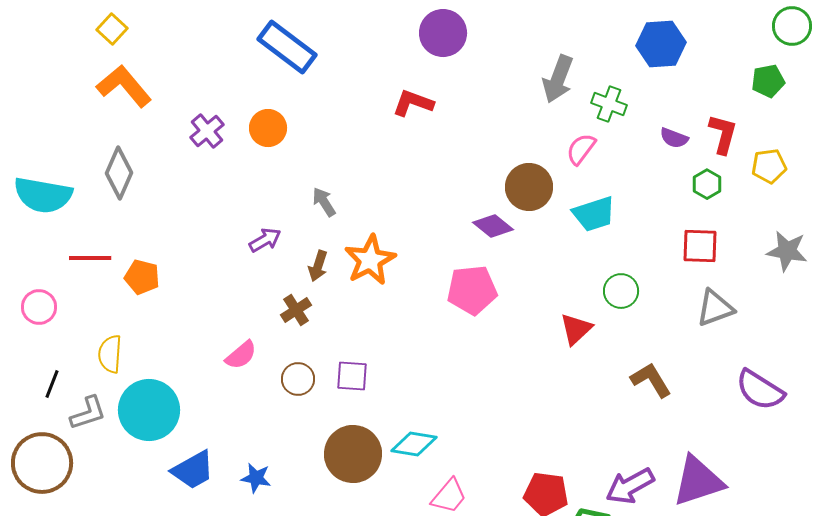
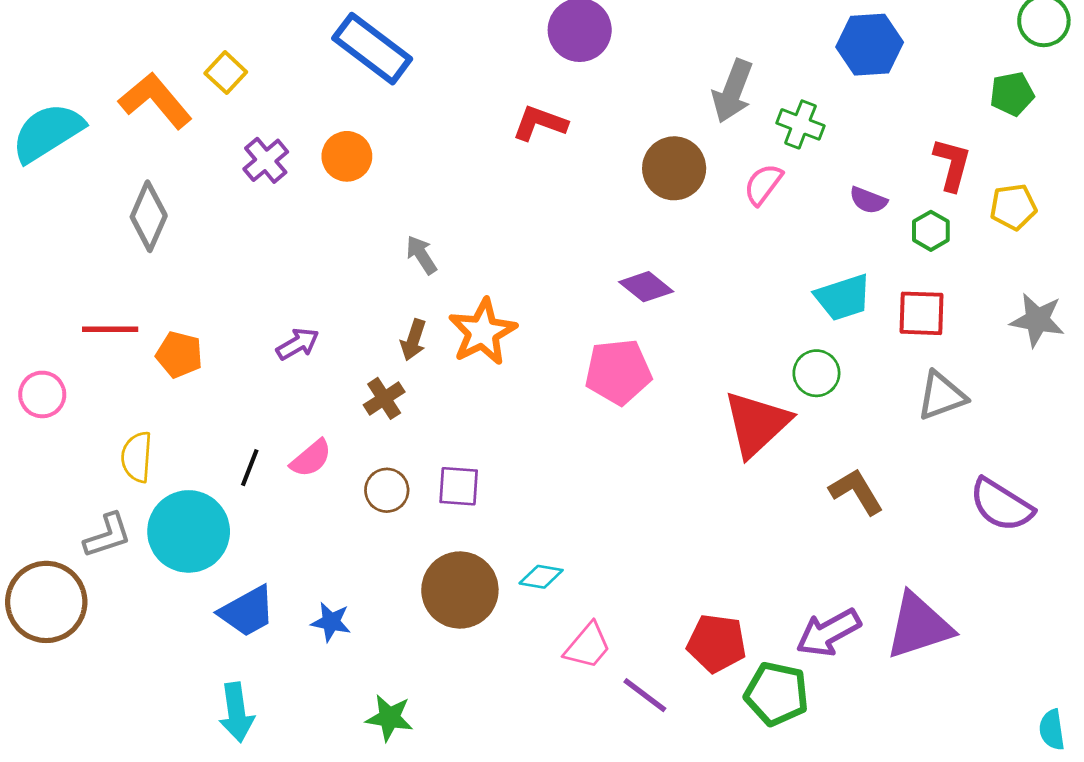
yellow square: (112, 29) -> (226, 73), moved
purple semicircle: (674, 138) -> (868, 200), moved
brown circle: (529, 187) -> (674, 168), moved
cyan semicircle: (43, 195) -> (48, 132), moved, turned 138
cyan trapezoid: (594, 214) -> (843, 297), moved
purple arrow: (265, 240) -> (298, 344), moved
red triangle: (576, 329) -> (757, 424), size x1.6
black line: (52, 384) -> (250, 468), moved
cyan diamond: (414, 444) -> (541, 577), size x0.7

